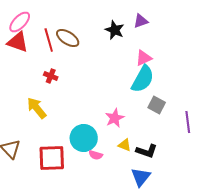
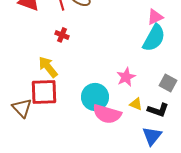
gray square: (157, 105) -> (168, 83), moved
pink semicircle: (96, 155) -> (107, 114), size x2.0
red square: (52, 158) -> (44, 92), moved

